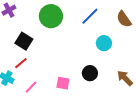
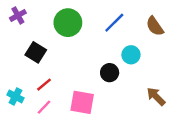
red line: (21, 63) -> (44, 85), moved
black circle: (90, 73) -> (110, 73), moved
pink square: (63, 83) -> (82, 102), size x1.5

